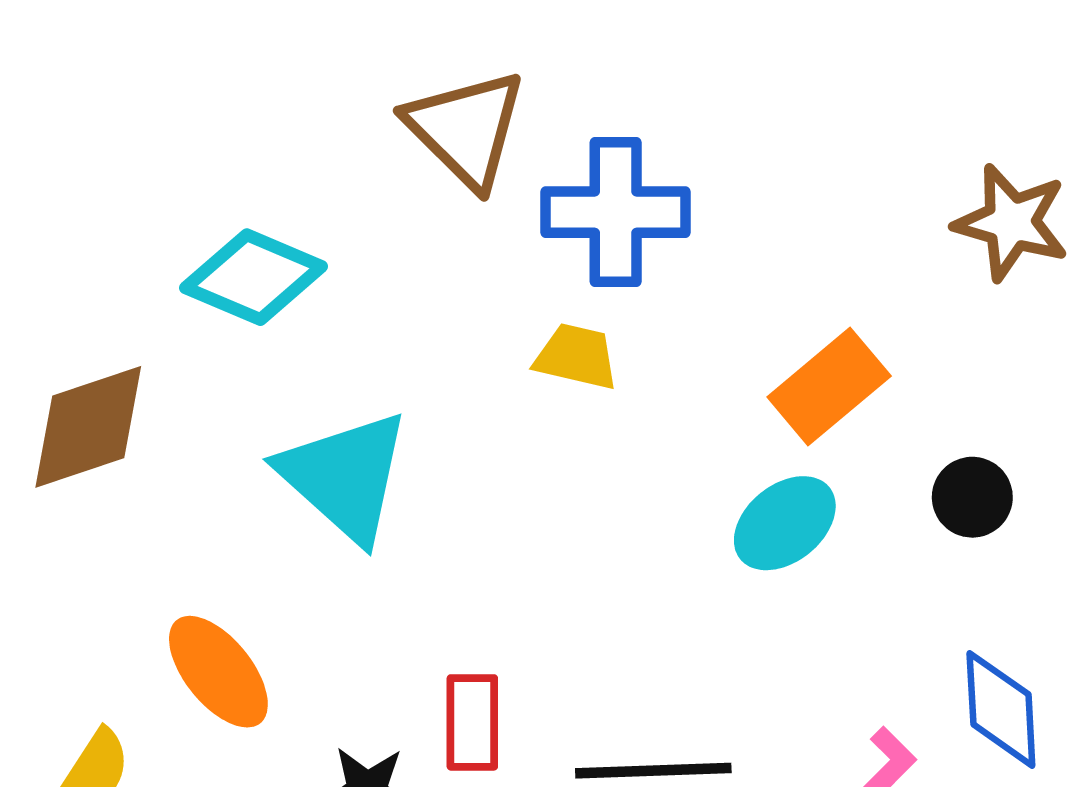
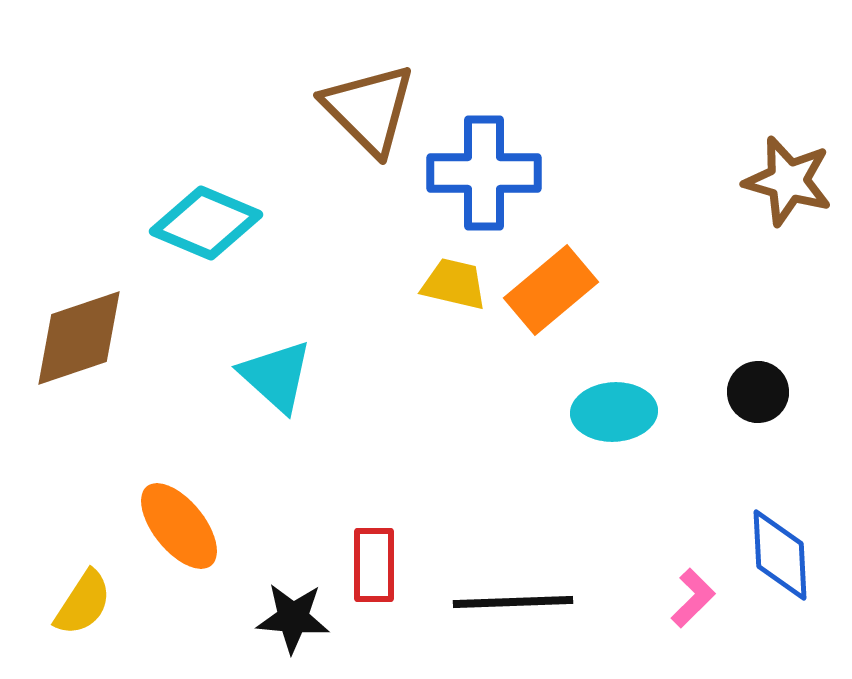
orange rectangle: (829, 387) -> (551, 290), moved
cyan triangle: (345, 476) -> (276, 376), size x0.7
cyan ellipse: (785, 523) -> (614, 412), turned 36

